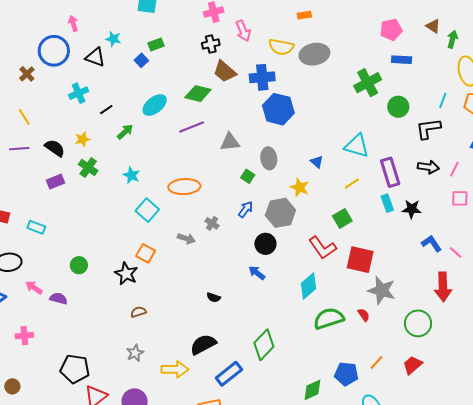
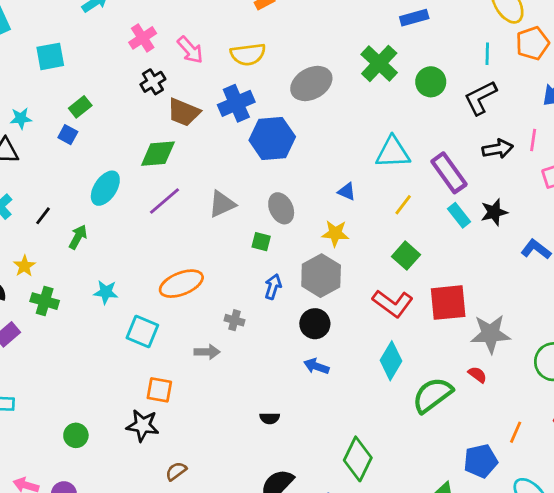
gray ellipse: (314, 54) -> (311, 84), moved

